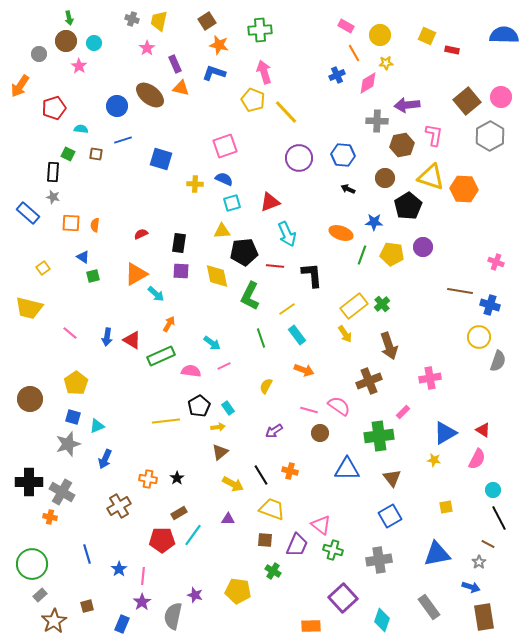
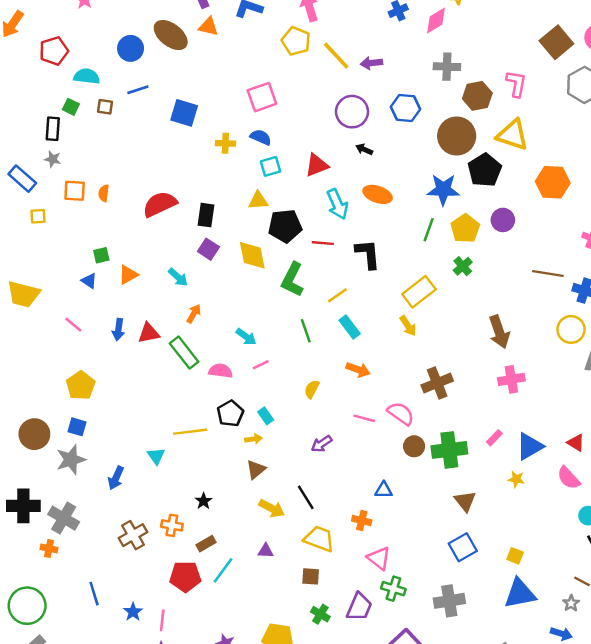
purple arrow: (407, 105) -> (371, 63), moved, size x0.7
cyan semicircle: (81, 129) -> (87, 76), size x1.5
brown circle: (385, 178) -> (457, 136), size x1.6
black arrow: (348, 189) -> (364, 149), moved
orange hexagon: (464, 189) -> (553, 182), moved
blue star: (374, 222) -> (443, 190), size x1.5
orange ellipse: (341, 233) -> (378, 194), moved
red semicircle: (141, 234) -> (160, 204), size x2.0
yellow pentagon: (392, 254) -> (465, 228), turned 30
blue triangle: (83, 257) -> (89, 281), moved
yellow square: (43, 268) -> (38, 216), moved, turned 32
purple square: (181, 271) -> (208, 249), turned 30
orange triangle: (136, 274) -> (128, 275), moved, size x0.7
green cross: (382, 304) -> (463, 266), moved
red triangle: (132, 340) -> (149, 333), turned -42
brown arrow: (389, 346) -> (499, 332), moved
green rectangle: (161, 356) -> (184, 353), turned 76
brown circle: (30, 399) -> (34, 434), moved
pink rectangle: (403, 412) -> (494, 438), moved
cyan triangle: (97, 426) -> (156, 456), moved, turned -42
brown circle: (320, 433) -> (414, 446), moved
pink semicircle: (477, 459) -> (569, 478), turned 110
blue triangle: (347, 469) -> (384, 490), moved, size x0.6
orange cross: (290, 471) -> (362, 521), moved
orange cross: (148, 479) -> (172, 525), moved
yellow square: (446, 507) -> (515, 556), moved, turned 32
purple trapezoid: (297, 545) -> (359, 607), moved

